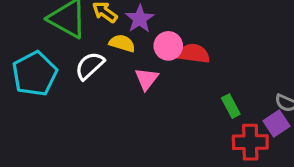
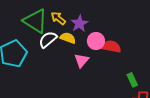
white semicircle: (90, 66) -> (48, 40), moved

